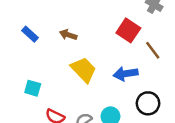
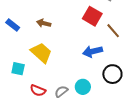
yellow trapezoid: (83, 70) -> (41, 53), moved

